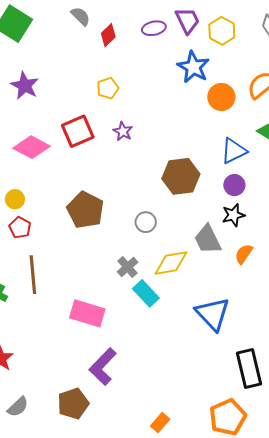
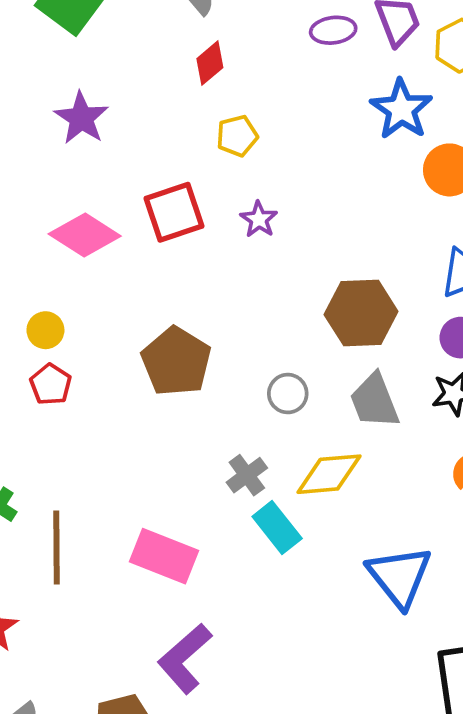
red diamond: (108, 35) -> (210, 63), moved
gray trapezoid: (208, 239) -> (374, 401), moved
brown line: (33, 275) -> (57, 547), moved

